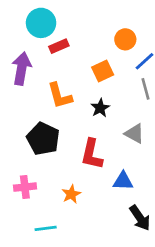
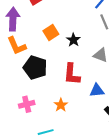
orange square: (103, 71) -> (51, 32), moved
orange L-shape: (60, 96) -> (17, 46), moved

